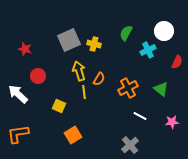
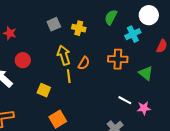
gray square: (69, 40) -> (54, 24), size x0.6
orange cross: (128, 88) -> (118, 59), moved, turned 30
pink star: (172, 122) -> (144, 108), moved

